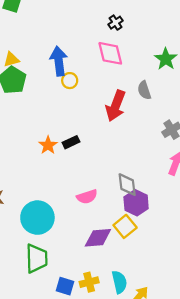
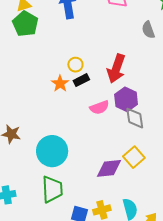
yellow circle: (70, 81) -> (75, 65), moved
red arrow: (116, 106) -> (116, 69), moved
pink semicircle: (87, 197) -> (99, 107), moved
purple hexagon: (136, 203) -> (126, 99), moved

